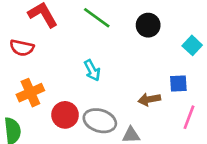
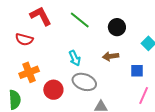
brown arrow: (149, 99) -> (111, 56), moved
gray ellipse: (100, 121) -> (84, 82), moved

